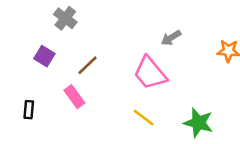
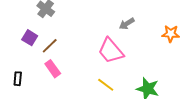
brown line: (87, 65) -> (50, 46), moved

